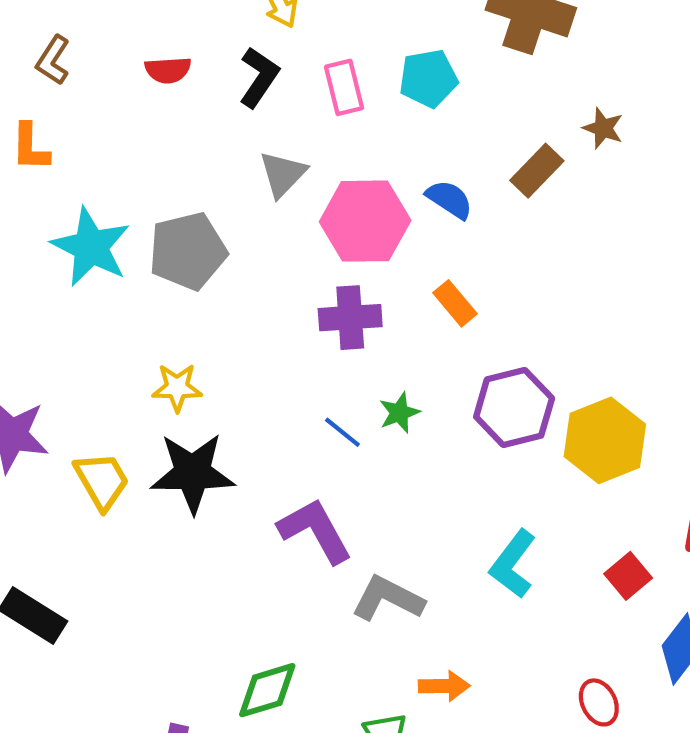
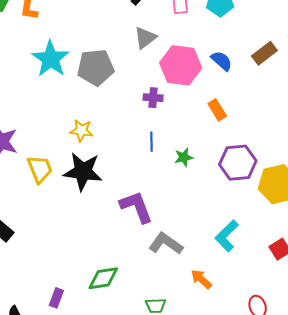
purple cross: (350, 318) -> (153, 98), moved, size x0.7
blue line: (342, 432) -> (152, 142), moved, turned 42
orange arrow: (444, 686) -> (201, 279), moved, turned -145

